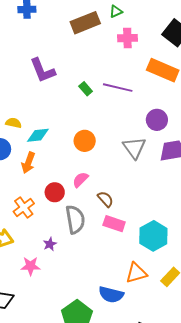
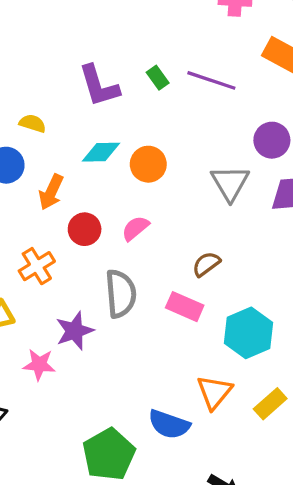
purple L-shape: (42, 70) -> (99, 86), moved
cyan diamond: (38, 135) -> (101, 152), moved
red circle: (55, 192) -> (85, 229), moved
brown semicircle: (105, 199) -> (206, 264), moved, turned -90
purple star: (50, 244) -> (75, 331), size x1.6
orange triangle: (136, 273) -> (214, 392), turned -40

